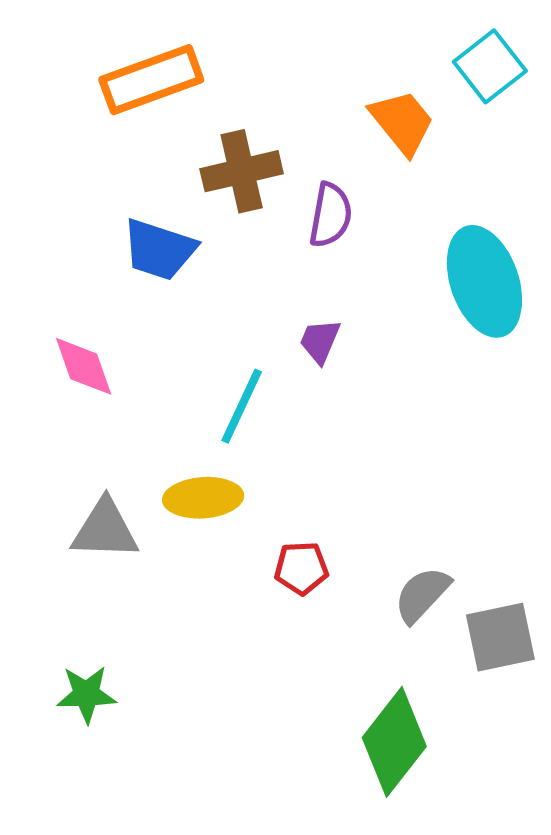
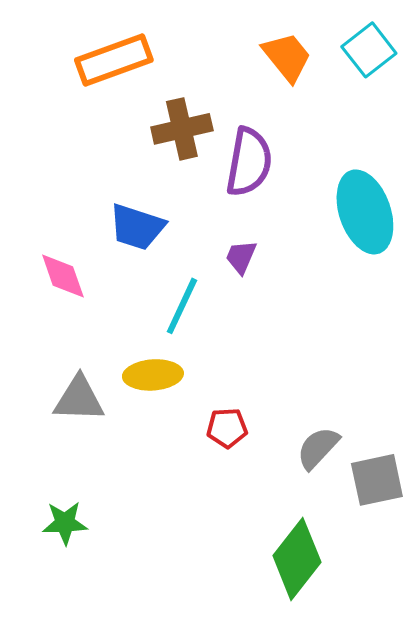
orange trapezoid: (402, 122) -> (287, 57), moved
purple semicircle: (331, 215) -> (249, 162), size x1.4
blue trapezoid: (159, 250) -> (137, 227), moved

